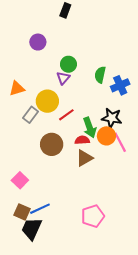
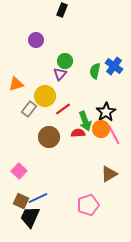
blue cross: (120, 85) -> (114, 66), moved, turned -30
black star: (112, 118) -> (106, 112), turned 30
brown triangle: (84, 158) -> (109, 174), moved

